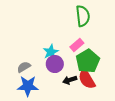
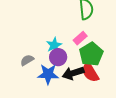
black arrow: (70, 80) -> (73, 73), size x1.5
blue star: (28, 86) -> (48, 74), moved

